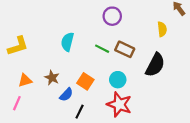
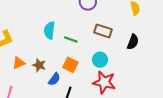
green line: (102, 49) -> (71, 39), moved
black semicircle: (155, 65) -> (133, 42), size x0.7
orange triangle: (25, 80) -> (19, 63), moved

